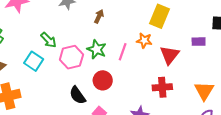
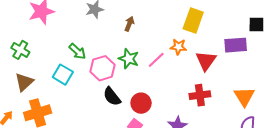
purple rectangle: (199, 42) -> (236, 45), size x1.5
pink line: (123, 52) -> (156, 60), turned 30
red circle: (103, 80) -> (141, 103), moved
black semicircle: (78, 95) -> (112, 97), moved

